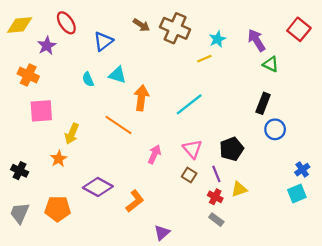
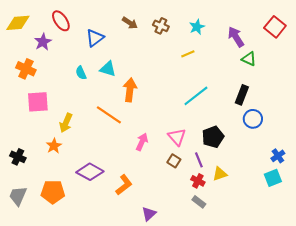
brown cross: (175, 28) -> (161, 26), size x0.6
cyan star: (217, 39) -> (197, 27), moved
cyan line: (189, 104) -> (196, 96), moved

